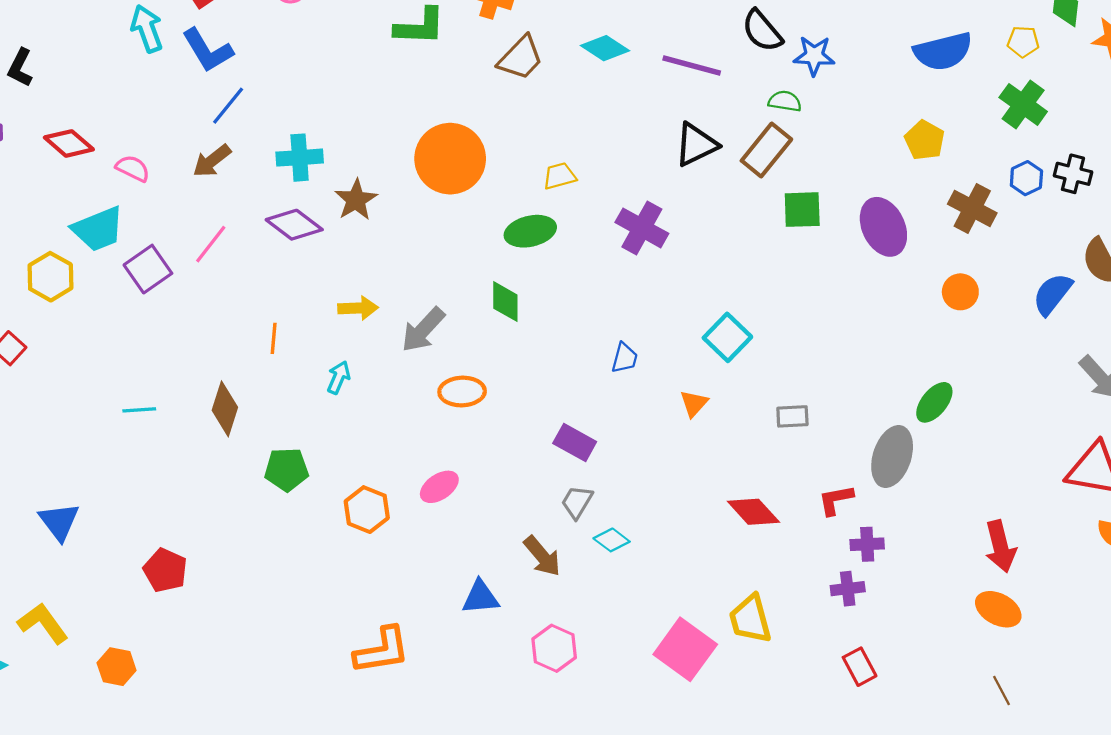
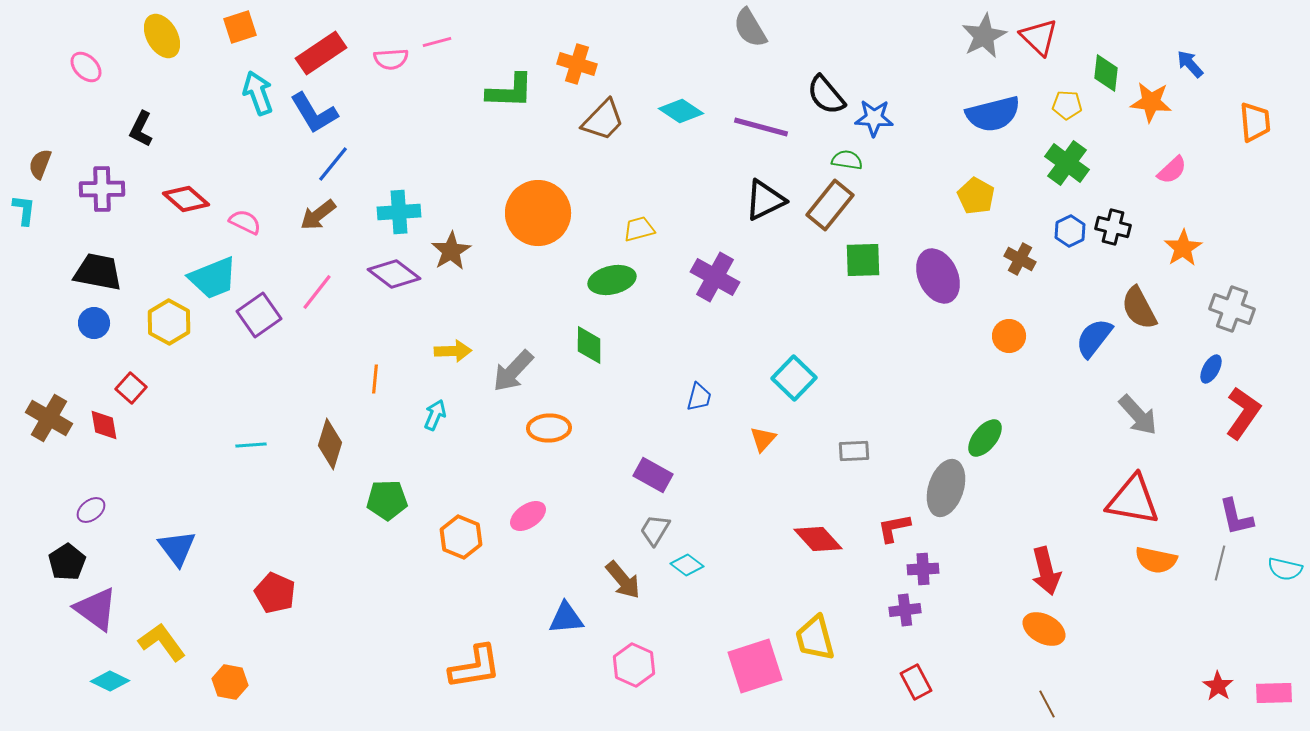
brown cross: (972, 208) -> (1020, 259), size x0.7
pink square: (685, 649) -> (755, 666), turned 36

